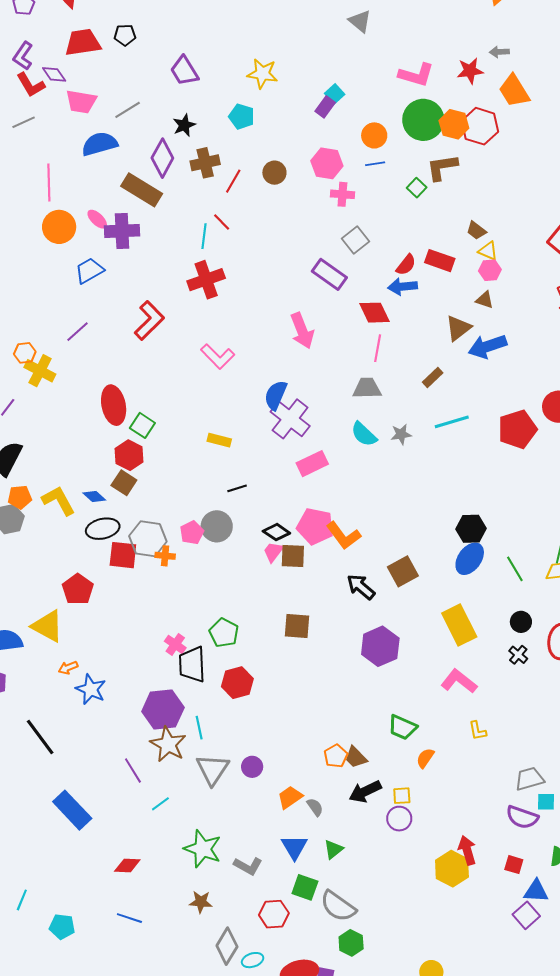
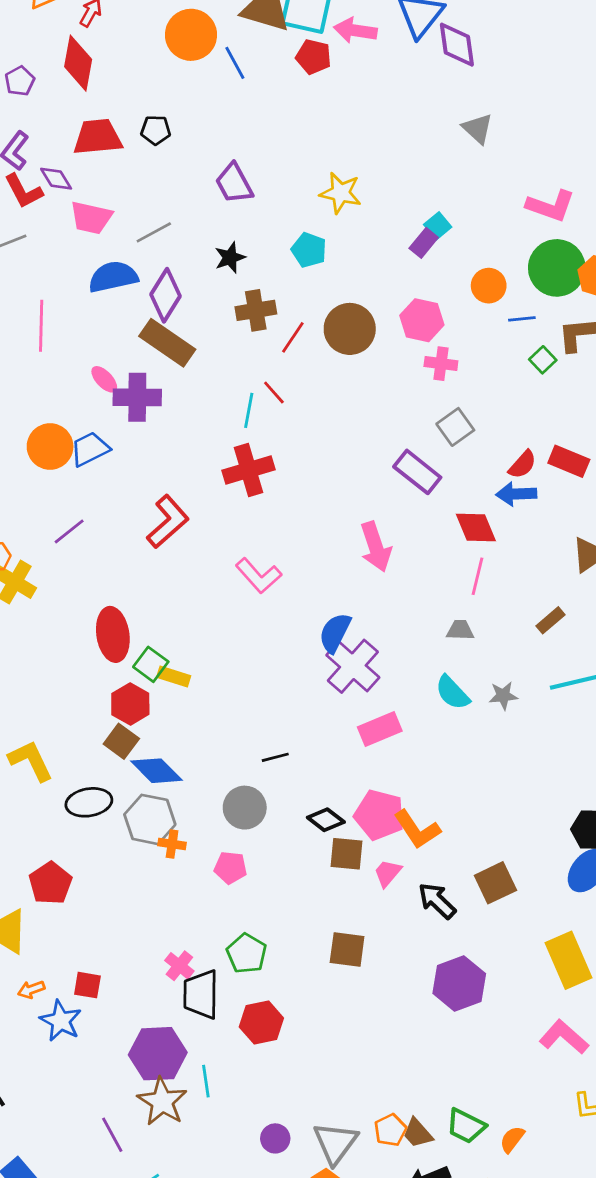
purple diamond: (162, 158) -> (165, 295), moved
blue line: (375, 164) -> (522, 319), moved
brown circle: (274, 173) -> (350, 329), size x1.6
orange circle: (59, 227) -> (50, 446), moved
gray trapezoid: (367, 388) -> (460, 630), size x0.7
yellow rectangle: (219, 440) -> (174, 677), moved
blue diamond: (94, 497) -> (157, 771), moved, size x1.6
pink pentagon: (192, 533) -> (230, 868), moved, turned 30
pink trapezoid: (273, 552) -> (388, 873), moved
red square: (123, 555) -> (87, 985), moved, size x0.7
green trapezoid: (402, 727) -> (466, 1126), moved
gray triangle: (213, 769) -> (335, 1143), moved

